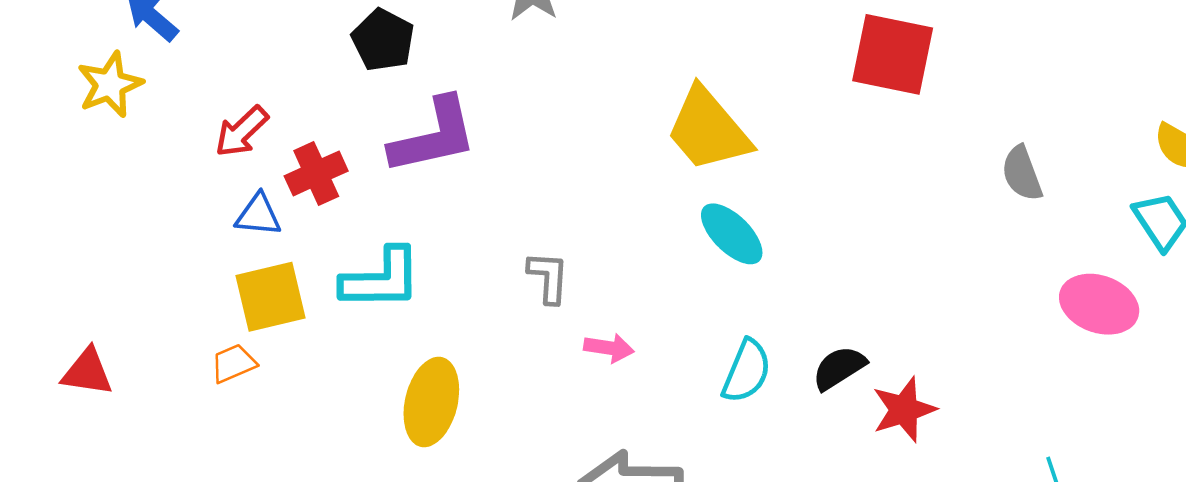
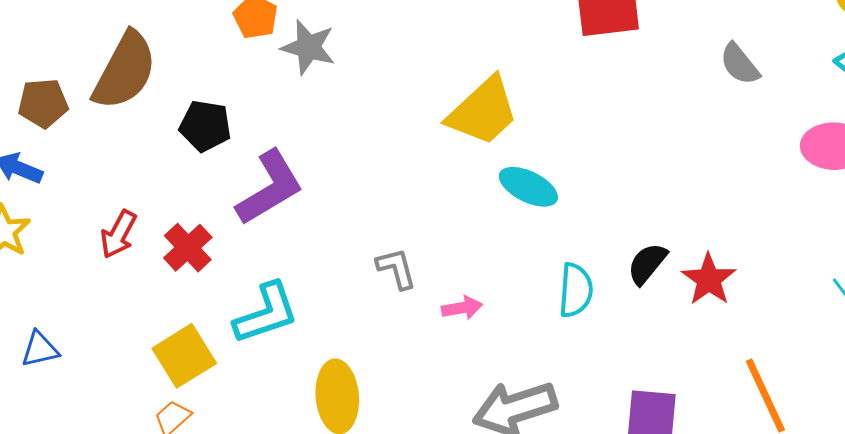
yellow trapezoid: (708, 130) -> (483, 111), turned -74
blue triangle: (258, 215) -> (40, 349), moved

